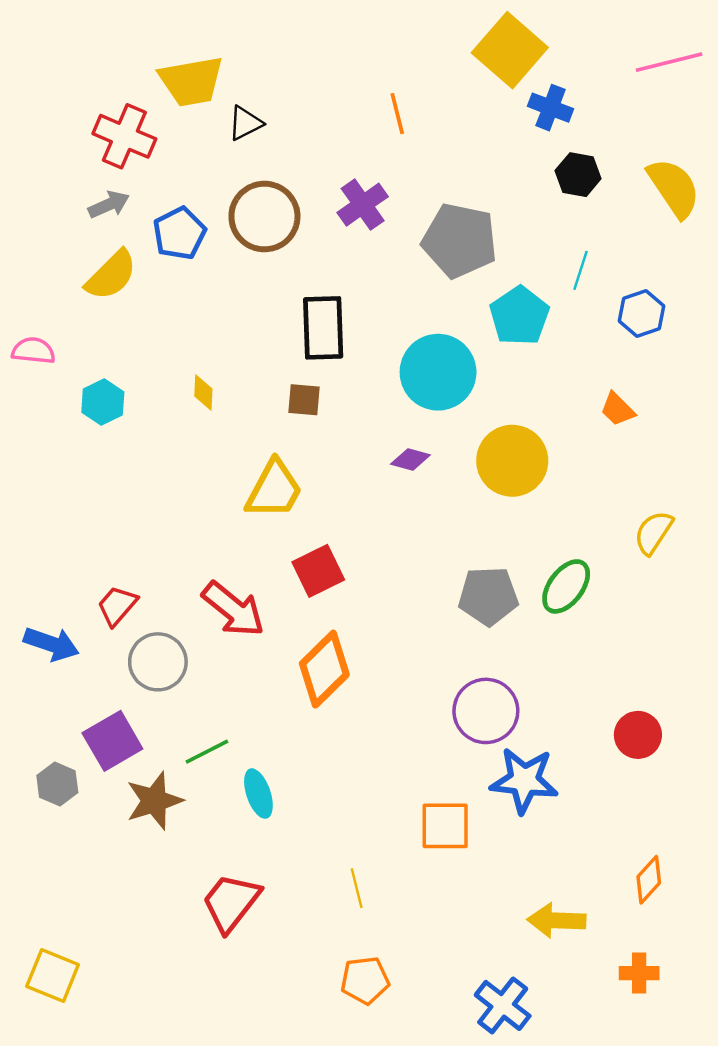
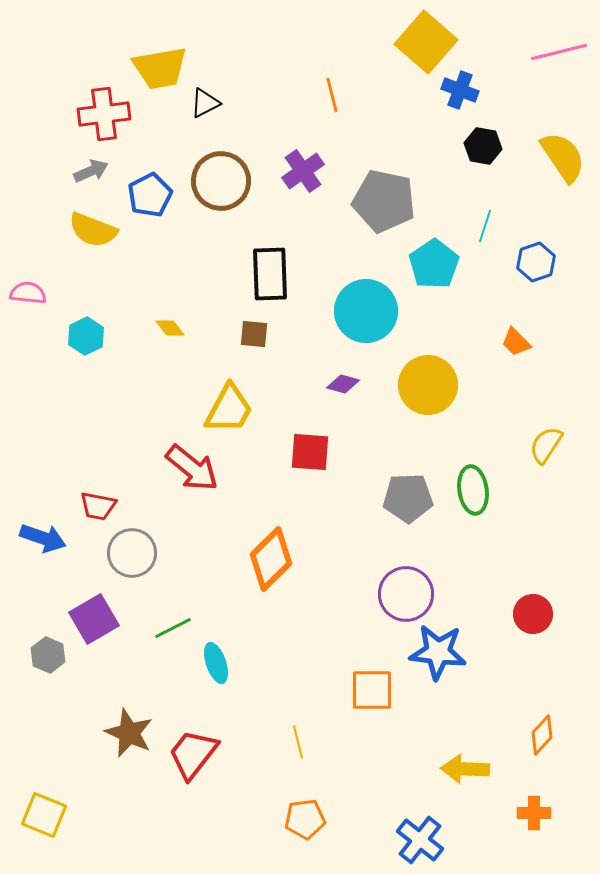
red cross: (124, 136) -> (104, 114), turned -30
yellow semicircle: (111, 275) -> (93, 230), turned 66
yellow diamond: (203, 393) -> (170, 328), turned -40
red square: (318, 571) -> (310, 452), moved, turned 30
green ellipse: (566, 586) -> (473, 490), turned -45
red trapezoid: (117, 606) -> (98, 506), turned -120
red arrow: (233, 609) -> (192, 468), moved
brown star: (154, 801) -> (129, 733), moved, turned -30

